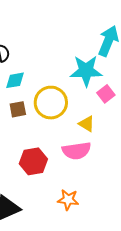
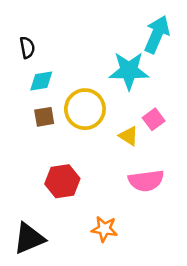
pink square: (106, 94) -> (154, 119), moved
pink semicircle: (77, 151) -> (146, 181), moved

